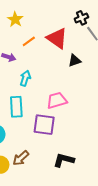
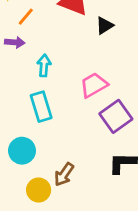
orange line: (29, 41) -> (26, 17), moved
purple square: (44, 125) -> (116, 116), moved, turned -30

